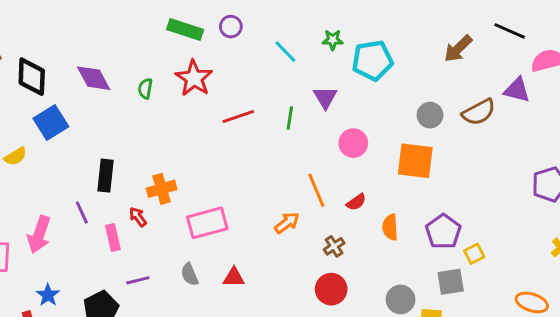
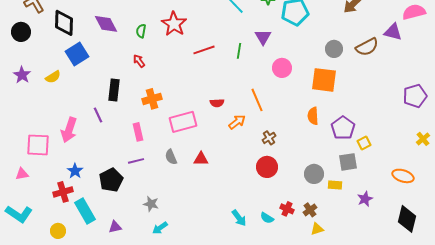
red semicircle: (356, 202) -> (217, 103), moved, turned 32
red arrow: (138, 217) -> (139, 61), moved
orange semicircle: (390, 227) -> (313, 116), moved
pink rectangle: (113, 238) -> (138, 132), moved

